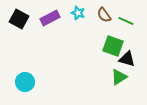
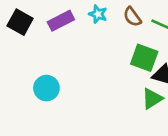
cyan circle: (25, 82) -> (46, 88), moved

